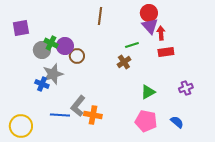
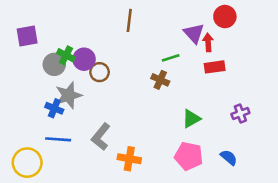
red circle: (149, 13) -> (225, 17), moved
brown cross: (124, 62) -> (160, 80), turned -32
blue line: (60, 115) -> (58, 139), moved
orange cross: (93, 115) -> (129, 159), moved

